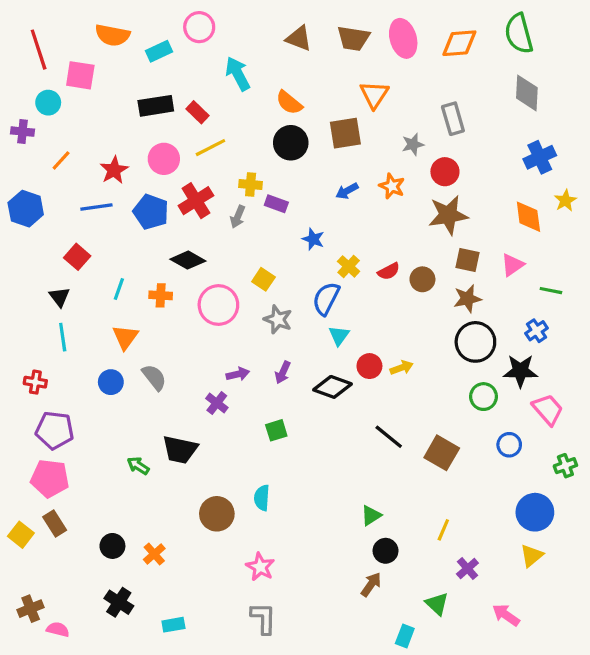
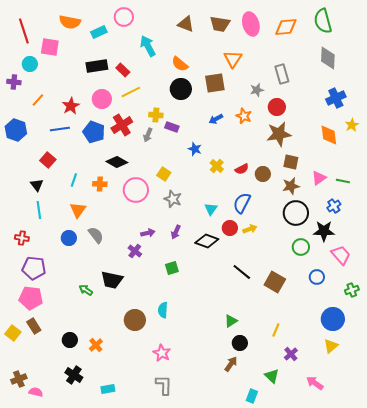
pink triangle: (512, 265) -> (319, 178), moved
blue semicircle: (326, 299) -> (242, 203), moved

